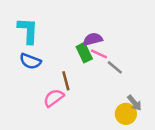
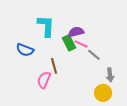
cyan L-shape: (28, 31) -> (46, 26), moved
pink semicircle: (54, 98) -> (44, 80), turned -30
gray arrow: (134, 103) -> (110, 75), moved, turned 32

